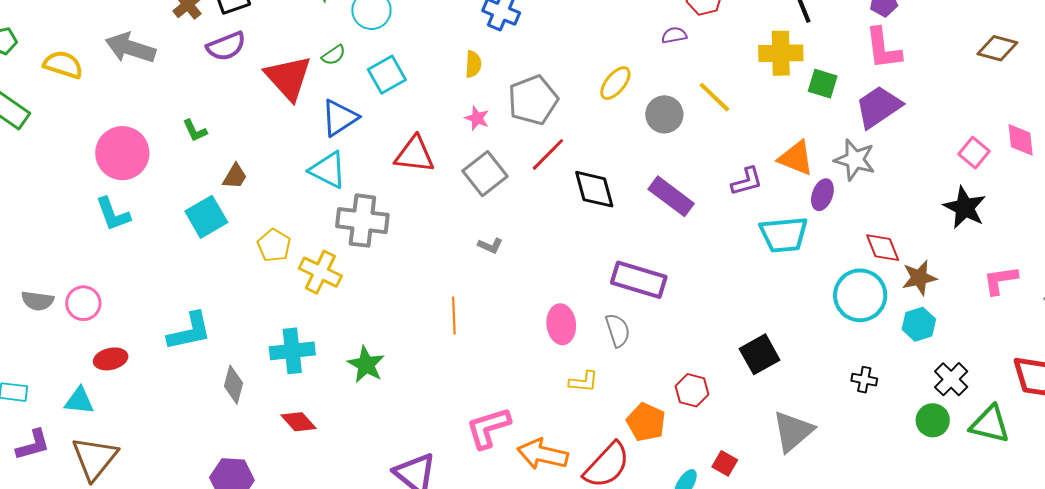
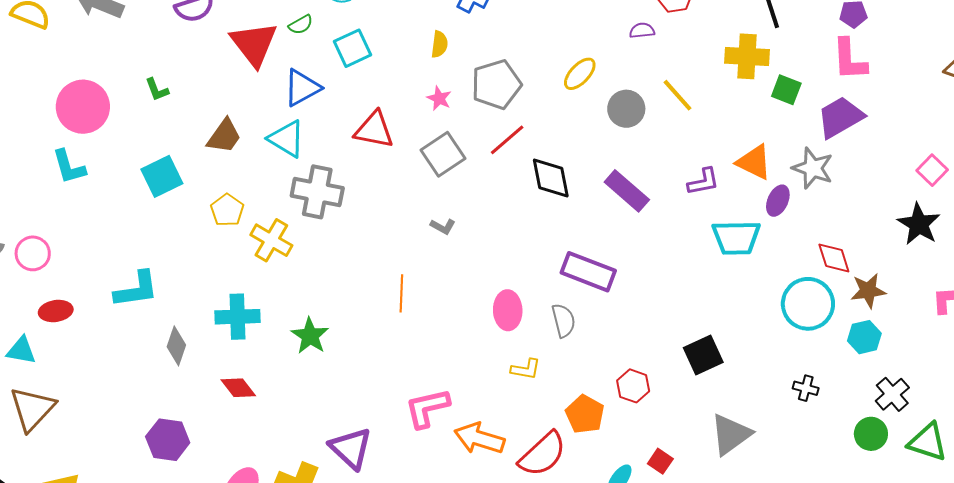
brown trapezoid: (235, 176) -> (224, 136), moved, size x1.4

